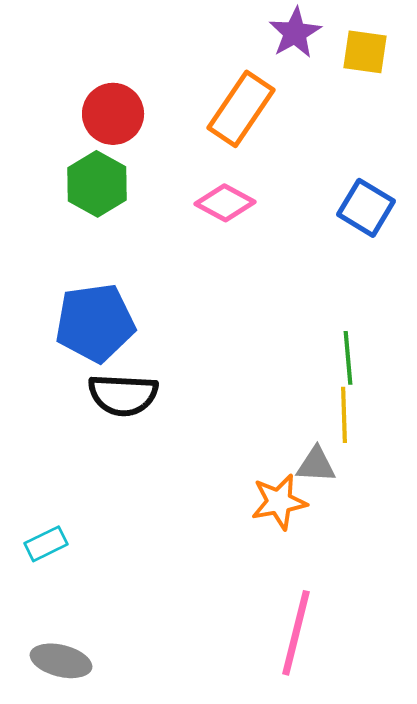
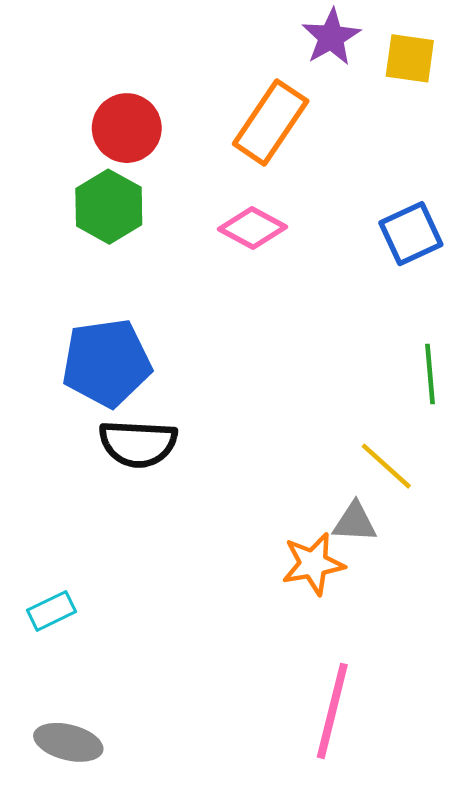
blue square: (366, 208) -> (411, 234), turned 34
green line: (348, 358) -> (430, 374), moved
yellow line: (344, 415) -> (386, 466), turned -46

